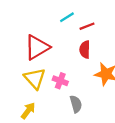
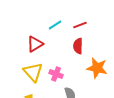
cyan line: (67, 17) -> (55, 25), moved
red triangle: (37, 47) -> (35, 44), size x0.7

